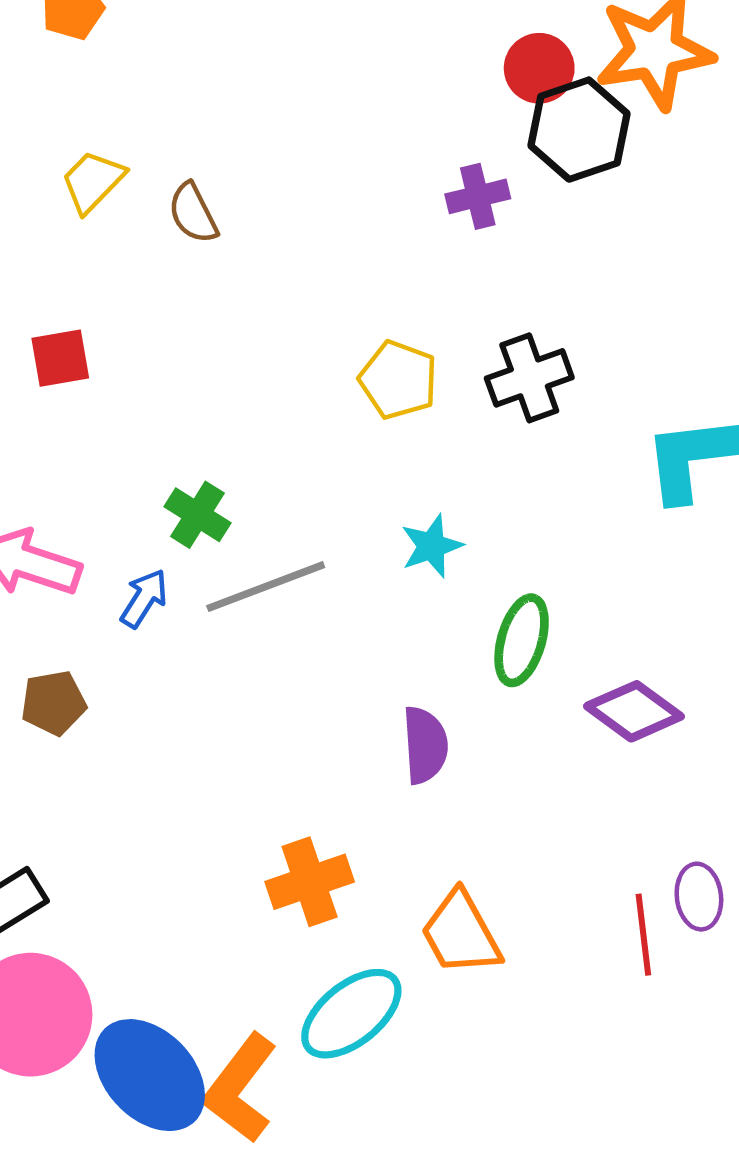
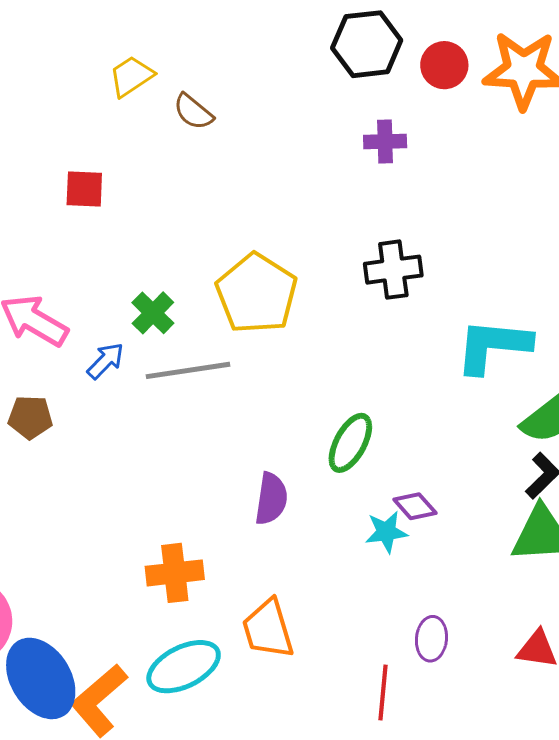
black hexagon: (579, 130) -> (367, 44), moved
brown semicircle: (193, 213) -> (193, 112), turned -36
yellow pentagon: (398, 380) -> (256, 294), moved, size x1.5
cyan star: (432, 546) -> (386, 532), moved
purple diamond: (634, 711) -> (415, 506), size x0.7
red line: (643, 935) -> (383, 693), moved

